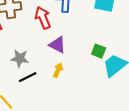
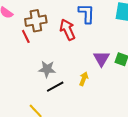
purple triangle: (57, 45) -> (101, 59), moved, turned 36

